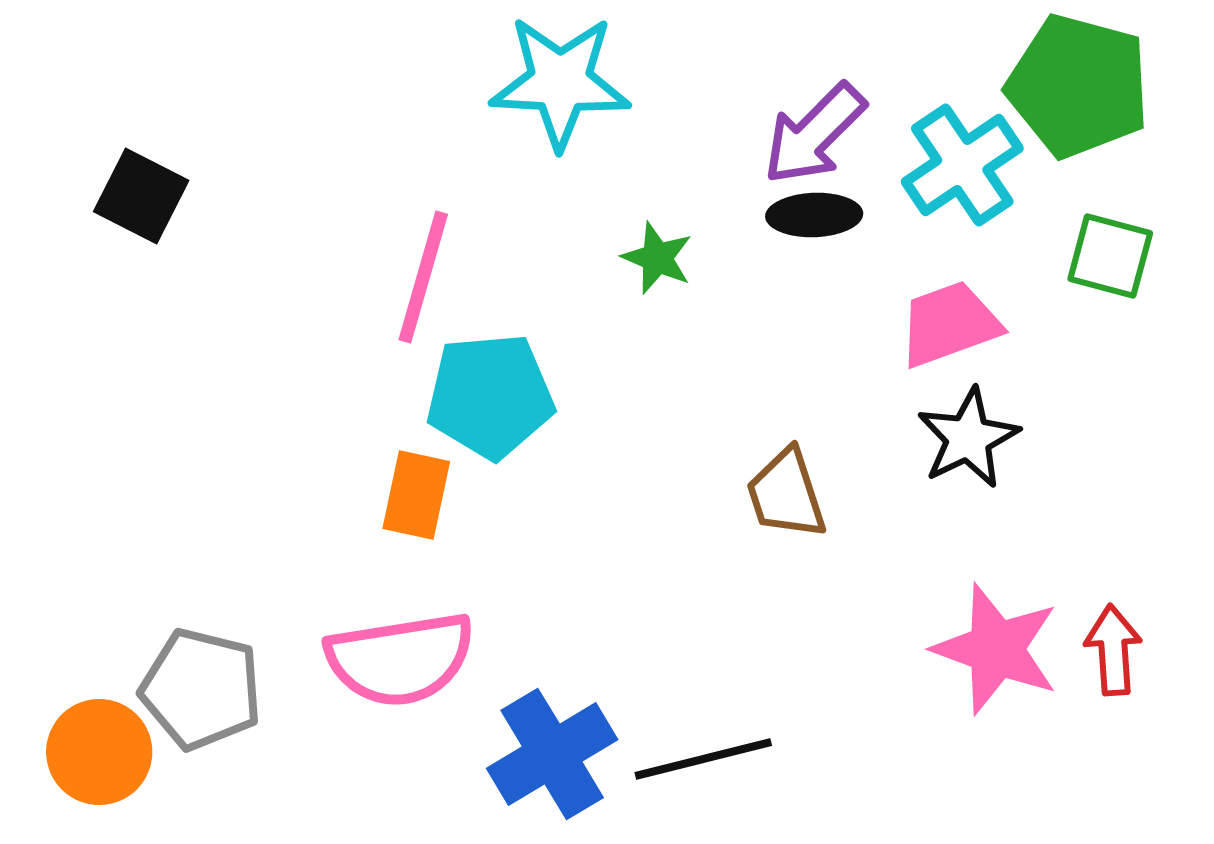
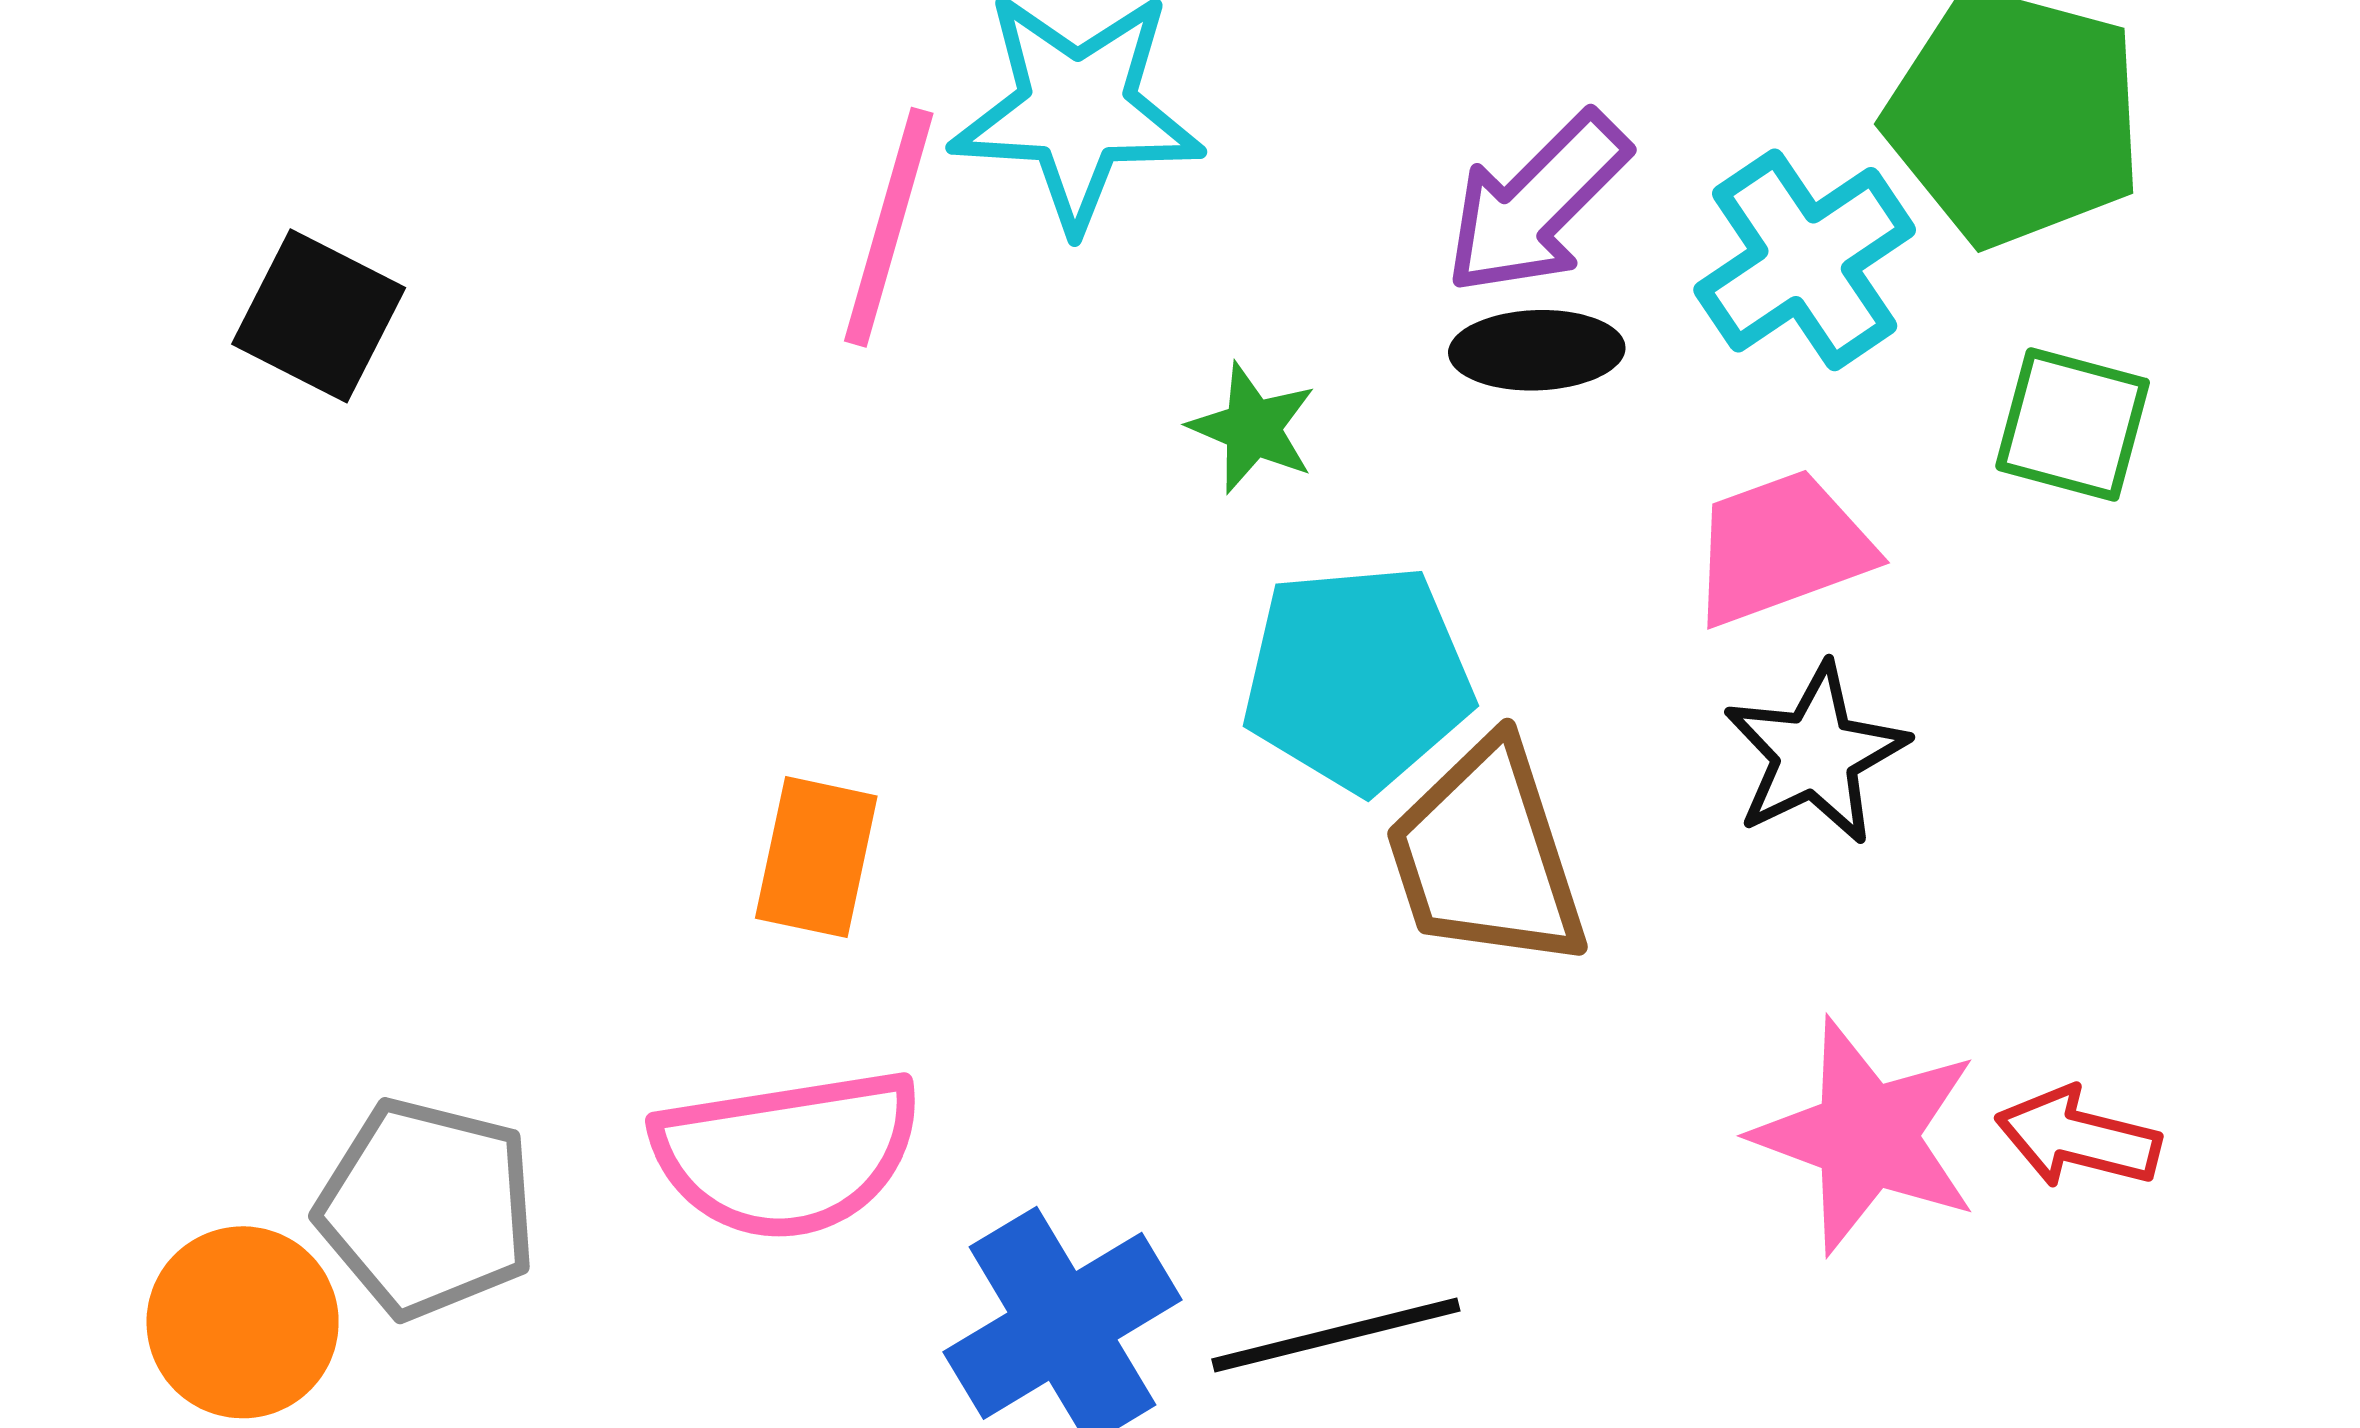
pink line: (423, 277) -> (889, 227), moved
cyan pentagon: (490, 396) -> (1358, 678), moved
brown trapezoid: (786, 494) -> (1486, 855), size x1.4
red arrow: (1113, 650) -> (2078, 1138), turned -72

